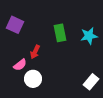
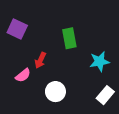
cyan star: (89, 36) -> (99, 61), moved
white circle: (33, 79) -> (55, 92), moved

